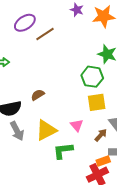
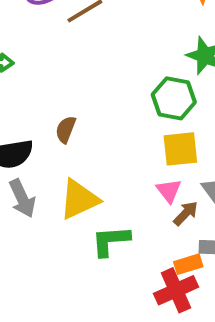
brown semicircle: (38, 95) -> (66, 130), turned -40
pink triangle: (77, 125) -> (169, 191), moved

